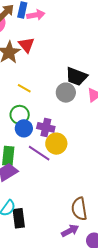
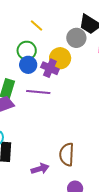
yellow circle: (56, 144) -> (60, 58), moved
purple line: (39, 153) -> (38, 92), turned -40
purple arrow: (70, 231) -> (40, 169), moved

